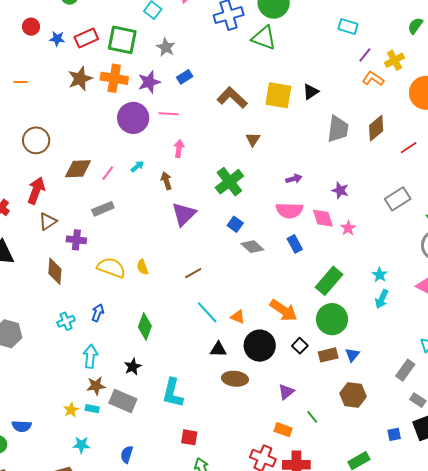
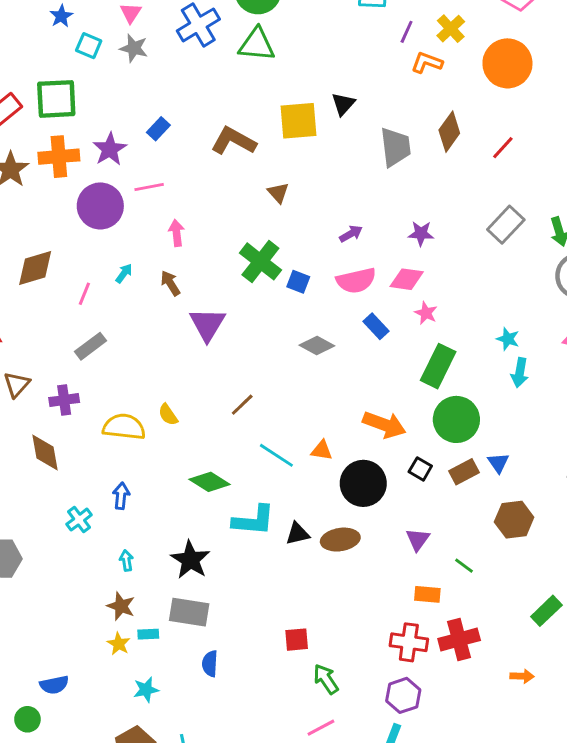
gray star: (166, 47) -> (134, 48), moved
brown diamond: (78, 169) -> (35, 268), moved
pink diamond: (323, 218) -> (407, 279), turned -50
blue square: (235, 224) -> (298, 282), moved
pink star: (348, 228) -> (426, 313), moved
green diamond: (145, 326) -> (210, 482), moved, turned -64
black triangle: (218, 349) -> (298, 534), moved
cyan arrow: (90, 356) -> (126, 560), size x0.6
black star: (133, 367) -> (190, 560), size x1.5
brown star: (96, 386) -> (121, 606), moved, turned -30
cyan L-shape: (173, 393) -> (254, 520), moved, turned -84
blue semicircle: (127, 454) -> (210, 664), moved

